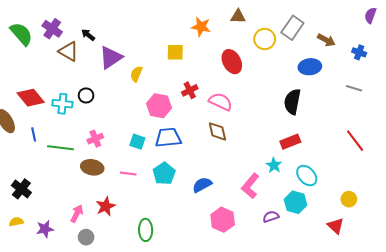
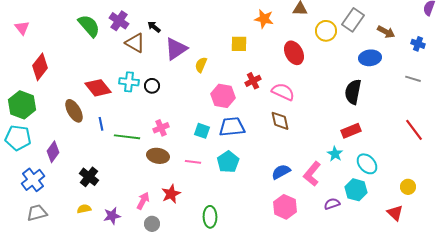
cyan cross: (62, 104) -> (129, 82), moved
blue semicircle: (202, 185) -> (281, 172), moved

